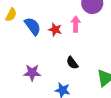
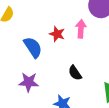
blue semicircle: (33, 26) -> (33, 47), moved

